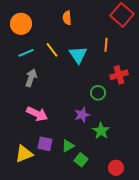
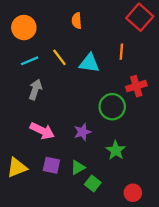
cyan triangle: (78, 55) -> (89, 63), turned -48
green circle: (98, 93) -> (112, 107), size x1.5
purple star: (82, 115) -> (82, 132), moved
yellow triangle: (24, 154) -> (17, 168), moved

